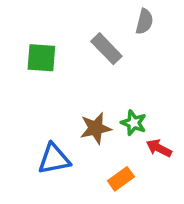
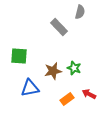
green square: (41, 58) -> (19, 56), moved
red arrow: (159, 148) -> (89, 94), moved

